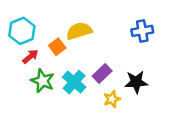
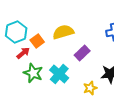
orange square: (57, 47) -> (37, 41), moved
purple rectangle: (102, 74) -> (82, 53), moved

